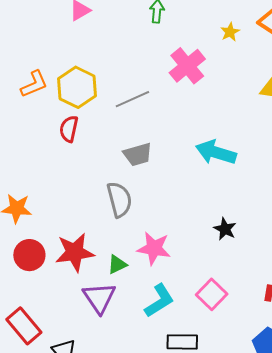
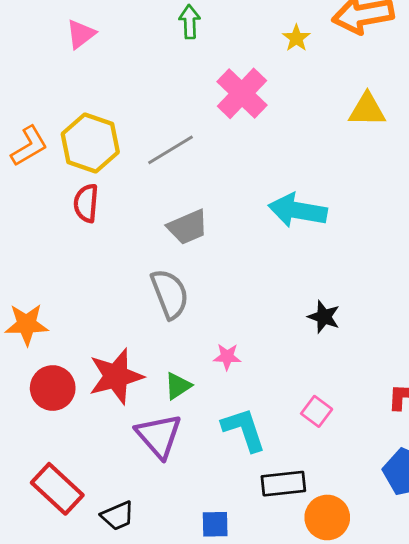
pink star: (154, 248) -> (227, 357), size x0.6
pink square: (212, 294) -> (317, 411), size x0.7
cyan L-shape: (159, 301) -> (244, 430), turned -69

